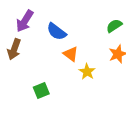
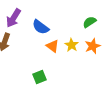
yellow star: (87, 72) -> (72, 45), moved
green square: (41, 90) -> (40, 77), moved

